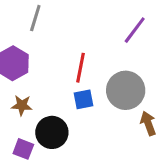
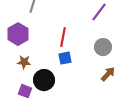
gray circle: (126, 90) -> (103, 47), moved, size x0.7
brown arrow: (148, 123) -> (108, 74), turned 63

